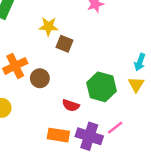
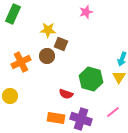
brown circle: (40, 78) -> (47, 56), moved
pink line: (115, 128) -> (113, 112), moved

